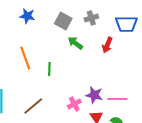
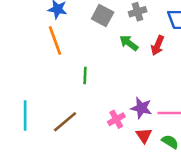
green arrow: (75, 43) -> (129, 43), moved
orange line: (25, 58) -> (55, 40), moved

